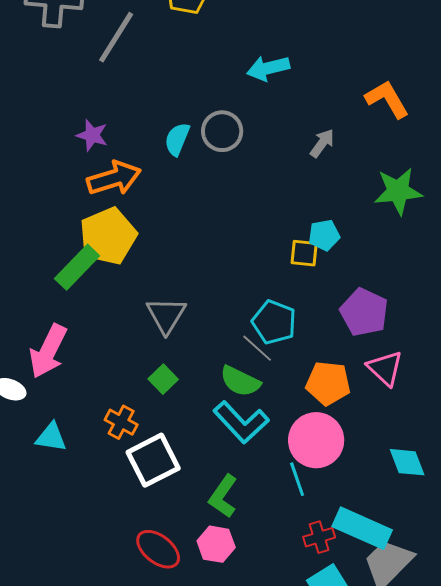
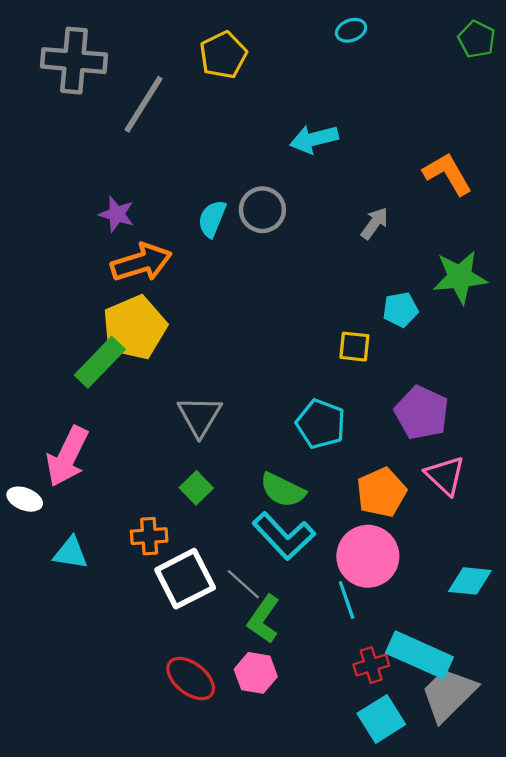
cyan pentagon: (324, 235) -> (400, 310), moved
gray line: (257, 348) -> (243, 584), moved
orange pentagon: (328, 383) -> (381, 492), turned -30
orange cross: (121, 422) -> (149, 536), turned -32
cyan diamond: (407, 462) -> (470, 581), turned -63

